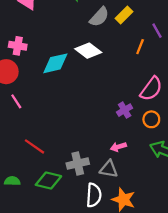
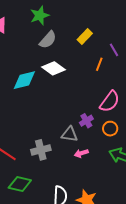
gray semicircle: (99, 17) -> (48, 40), moved
gray cross: (78, 164) -> (41, 150), moved
gray triangle: (109, 169) -> (70, 134), moved

